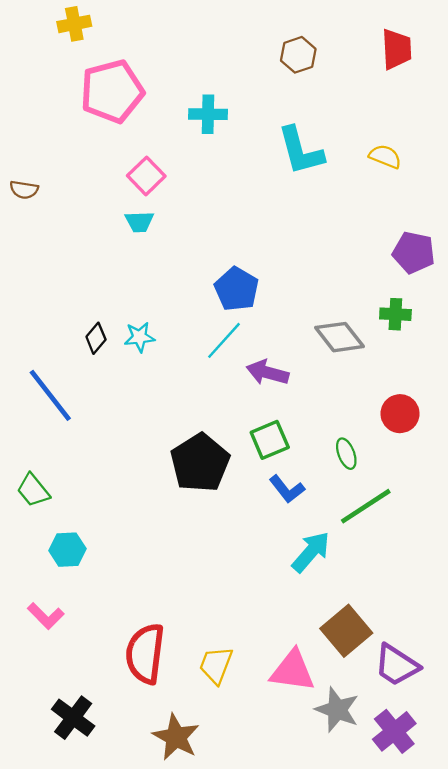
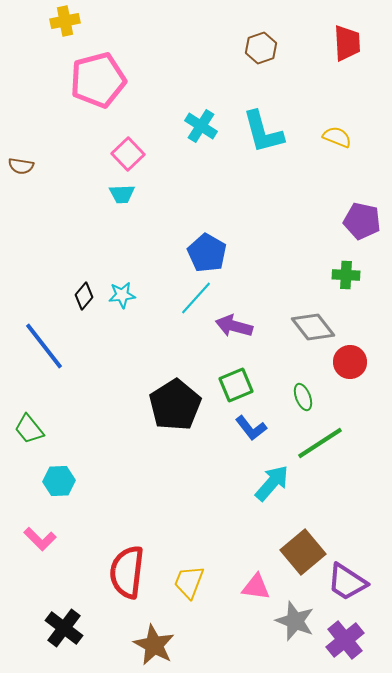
cyan cross: (208, 114) -> (201, 126), moved, turned 32
gray diamond: (339, 337) -> (313, 327), moved
pink triangle: (293, 671) -> (256, 587), size x0.7

